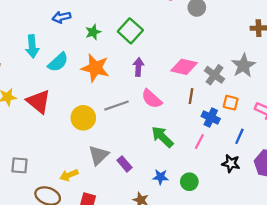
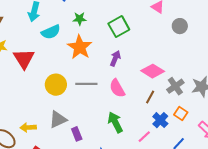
green star: (93, 32) -> (80, 19), moved

